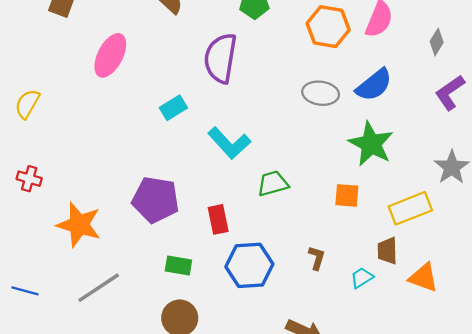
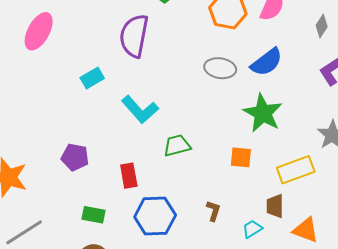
purple pentagon: (156, 200) -> (75, 157), size x0.7

